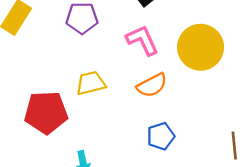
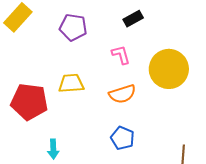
pink L-shape: (142, 40) -> (121, 55), size x0.7
blue pentagon: (161, 136) -> (122, 138), turned 30

